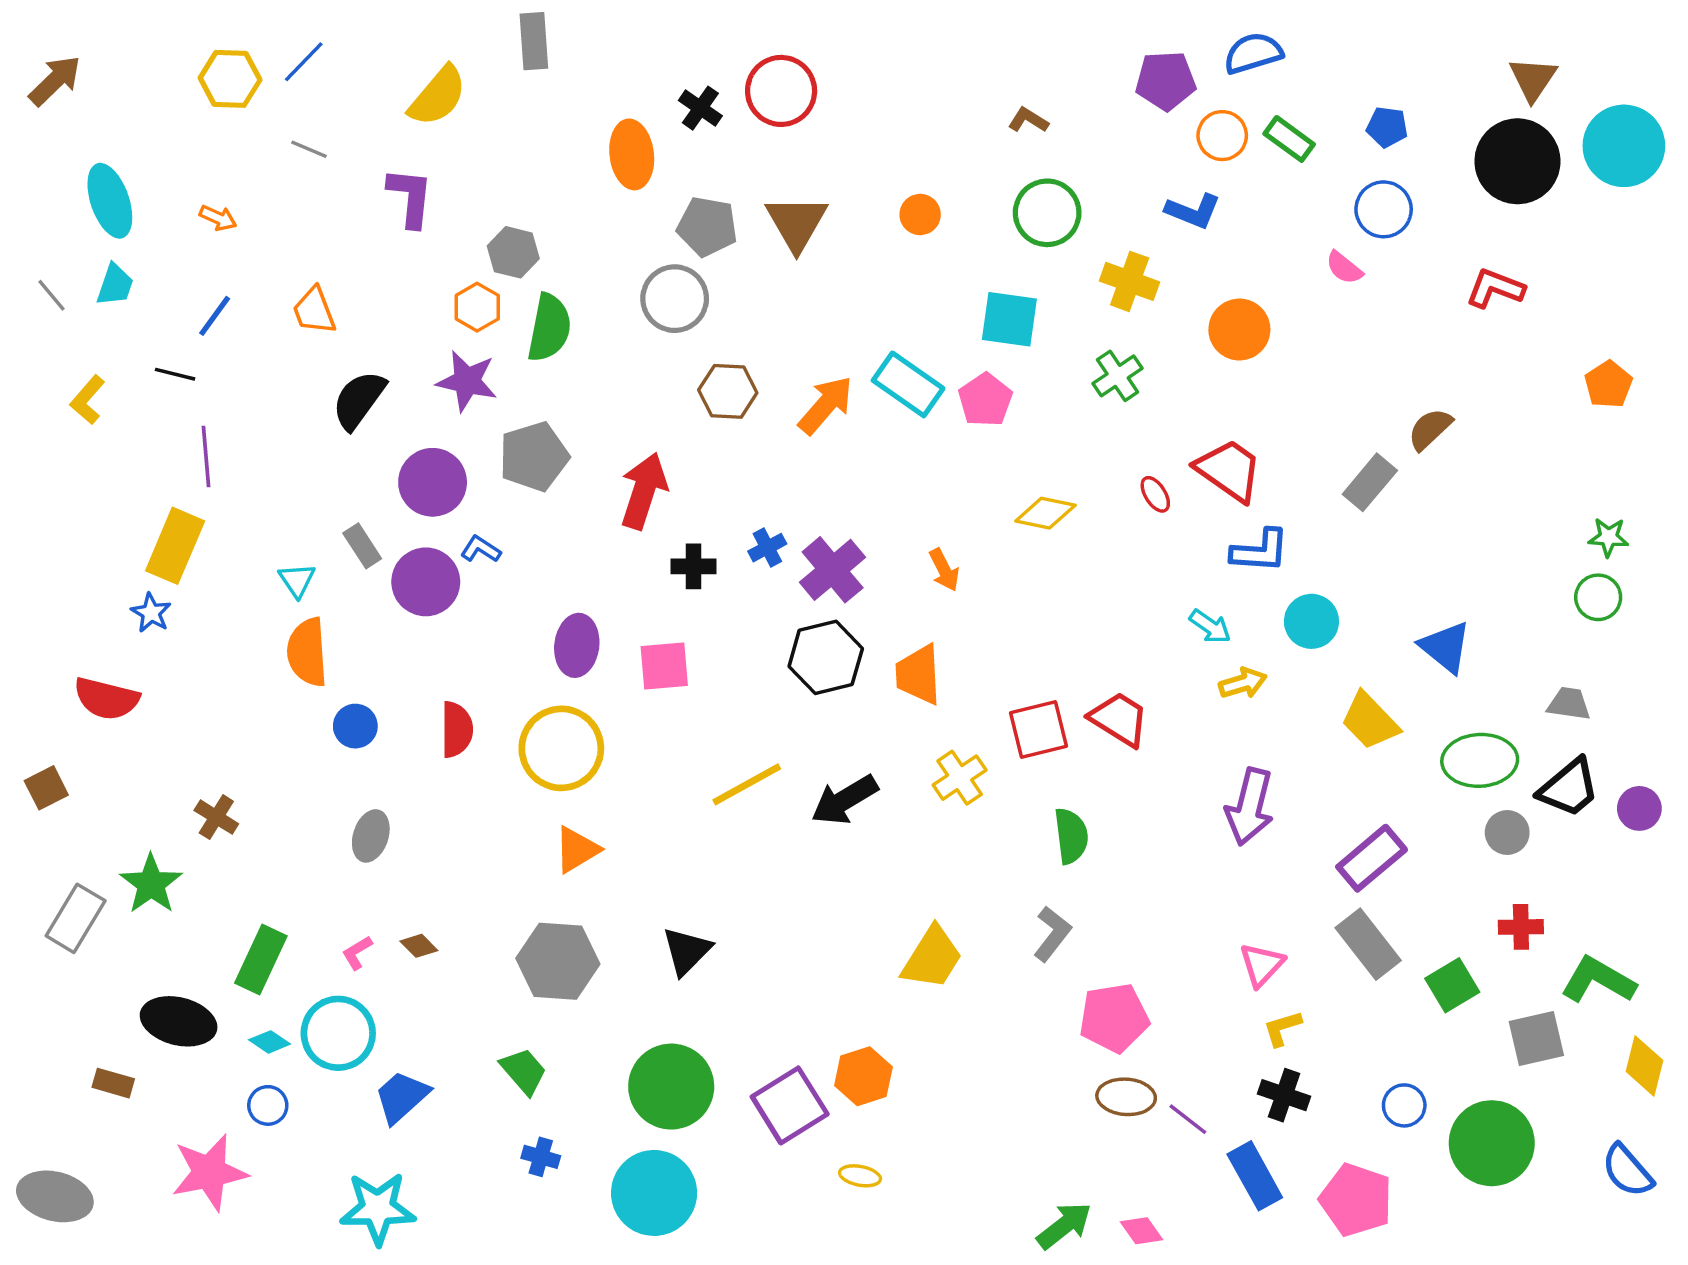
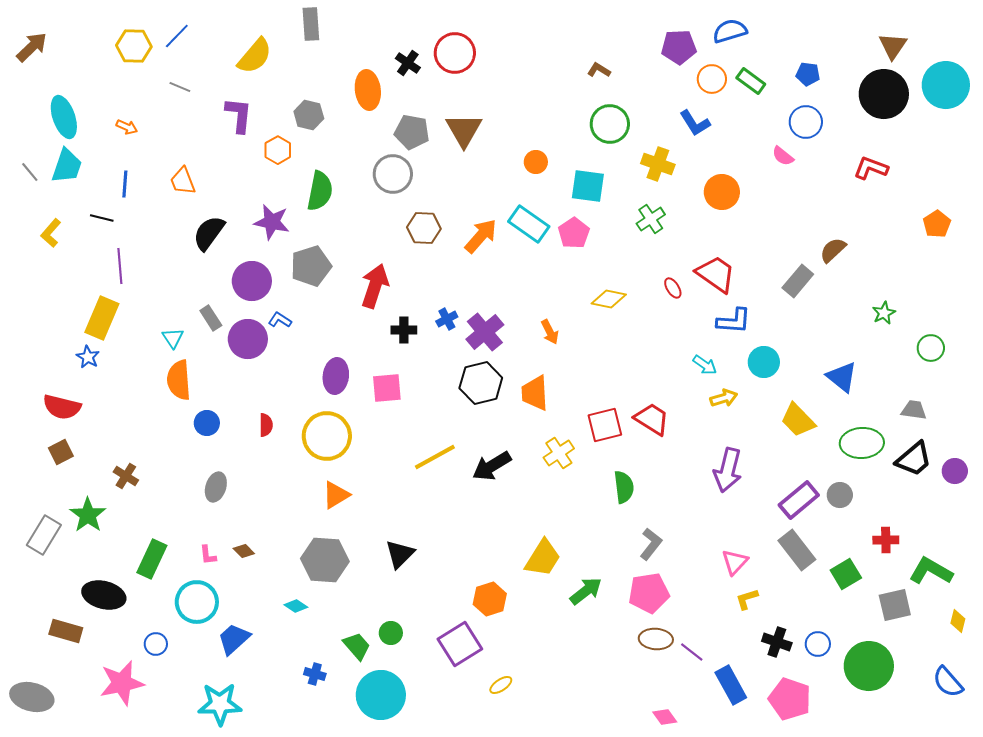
blue L-shape: (1193, 211) -> (695, 123), turned 36
orange circle: (920, 215) -> (536, 162), moved
gray hexagon: (513, 252) -> (309, 115), moved
cyan trapezoid: (115, 285) -> (67, 166), size x1.4
orange hexagon: (477, 307) -> (278, 150), moved
blue line: (215, 316) -> (125, 184), turned -32
green star: (1608, 537) -> (884, 313), moved, turned -30
red semicircle: (457, 729) -> (266, 425), size x0.7
brown square: (46, 788) -> (61, 452), moved
gray circle: (1507, 832) -> (840, 495), moved
gray L-shape: (1052, 934) -> (651, 544), moved
pink L-shape: (357, 953) -> (208, 555), turned -65
cyan diamond: (270, 1042) -> (296, 606), moved
yellow diamond: (1645, 1066) -> (958, 621), size x0.7
green trapezoid: (524, 1071) -> (357, 646), moved
orange hexagon: (863, 1076) -> (490, 599), moved
brown rectangle: (113, 1083) -> (66, 631), size x1.4
green circle: (671, 1087) -> (391, 633), size x0.5
black cross: (1284, 1095) -> (777, 642), moved
yellow ellipse: (860, 1176) -> (501, 685), turned -45
green arrow: (1064, 1226) -> (586, 591), moved

